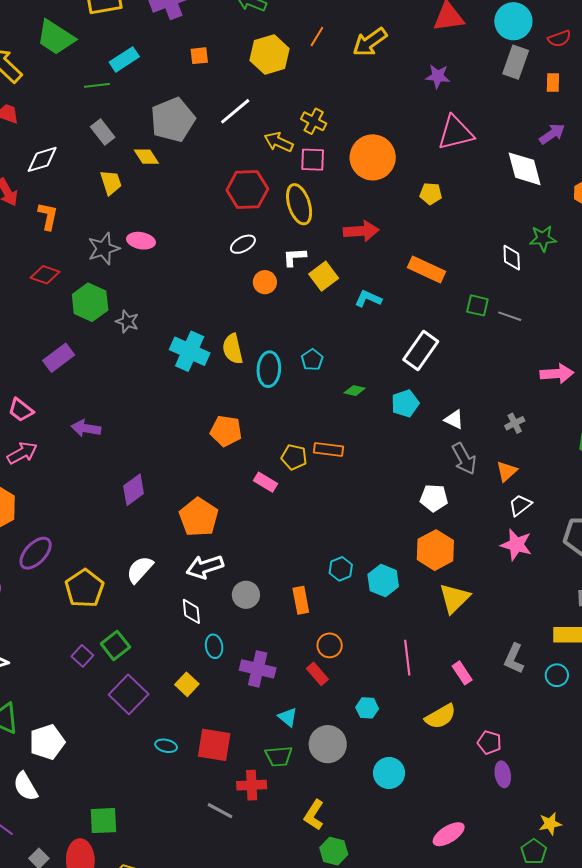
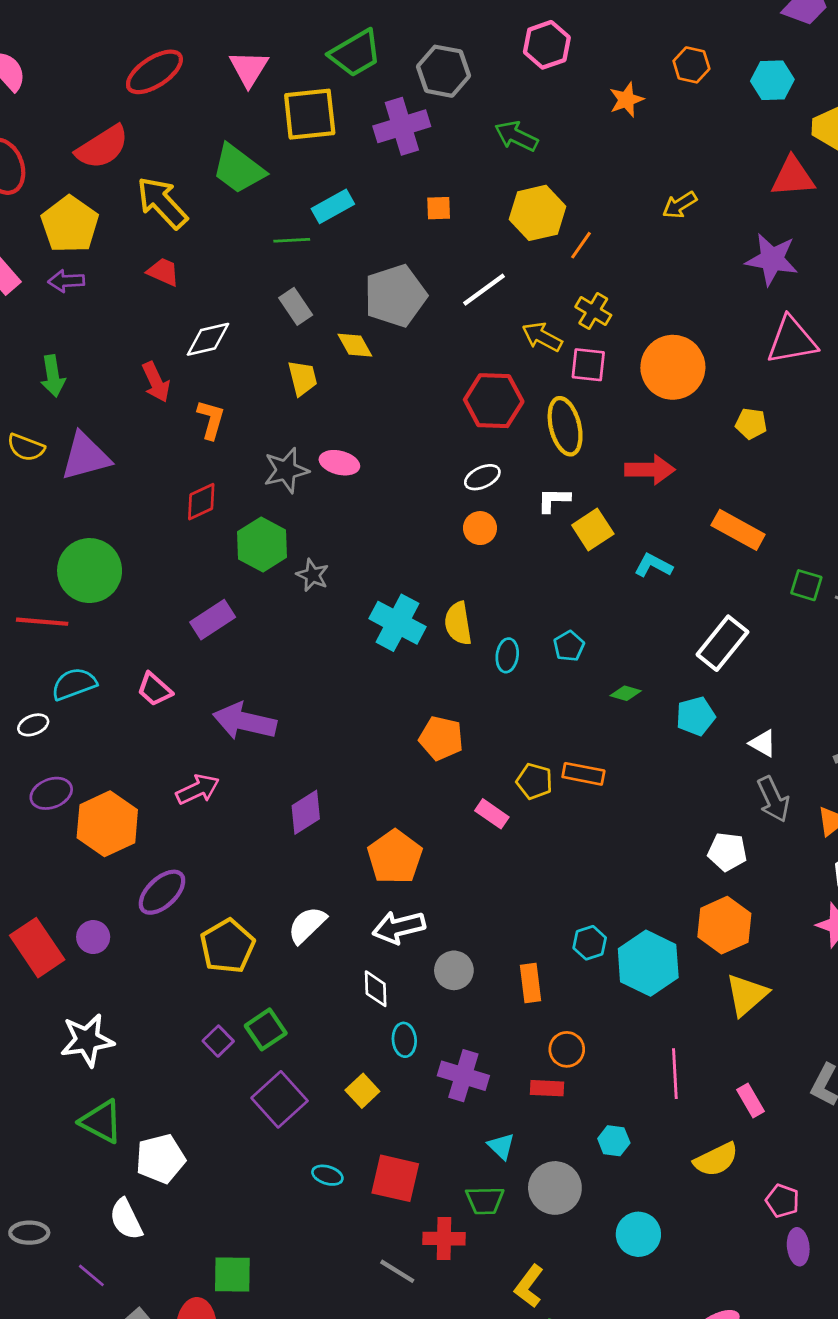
orange line: (317, 37) -> (581, 245), moved
yellow arrow: (370, 42) -> (680, 205), size x0.7
purple star: (438, 76) -> (772, 259), size x1.5
red diamond: (45, 275) -> (201, 502), turned -48
orange circle: (265, 282) -> (480, 528), moved
cyan ellipse: (269, 369) -> (507, 655), size x0.7
purple arrow: (86, 428) -> (245, 721), size x1.5
pink arrow: (22, 453) -> (198, 789), moved
cyan hexagon: (383, 581) -> (648, 963), size x1.4
red rectangle: (317, 674) -> (547, 1088), turned -50

